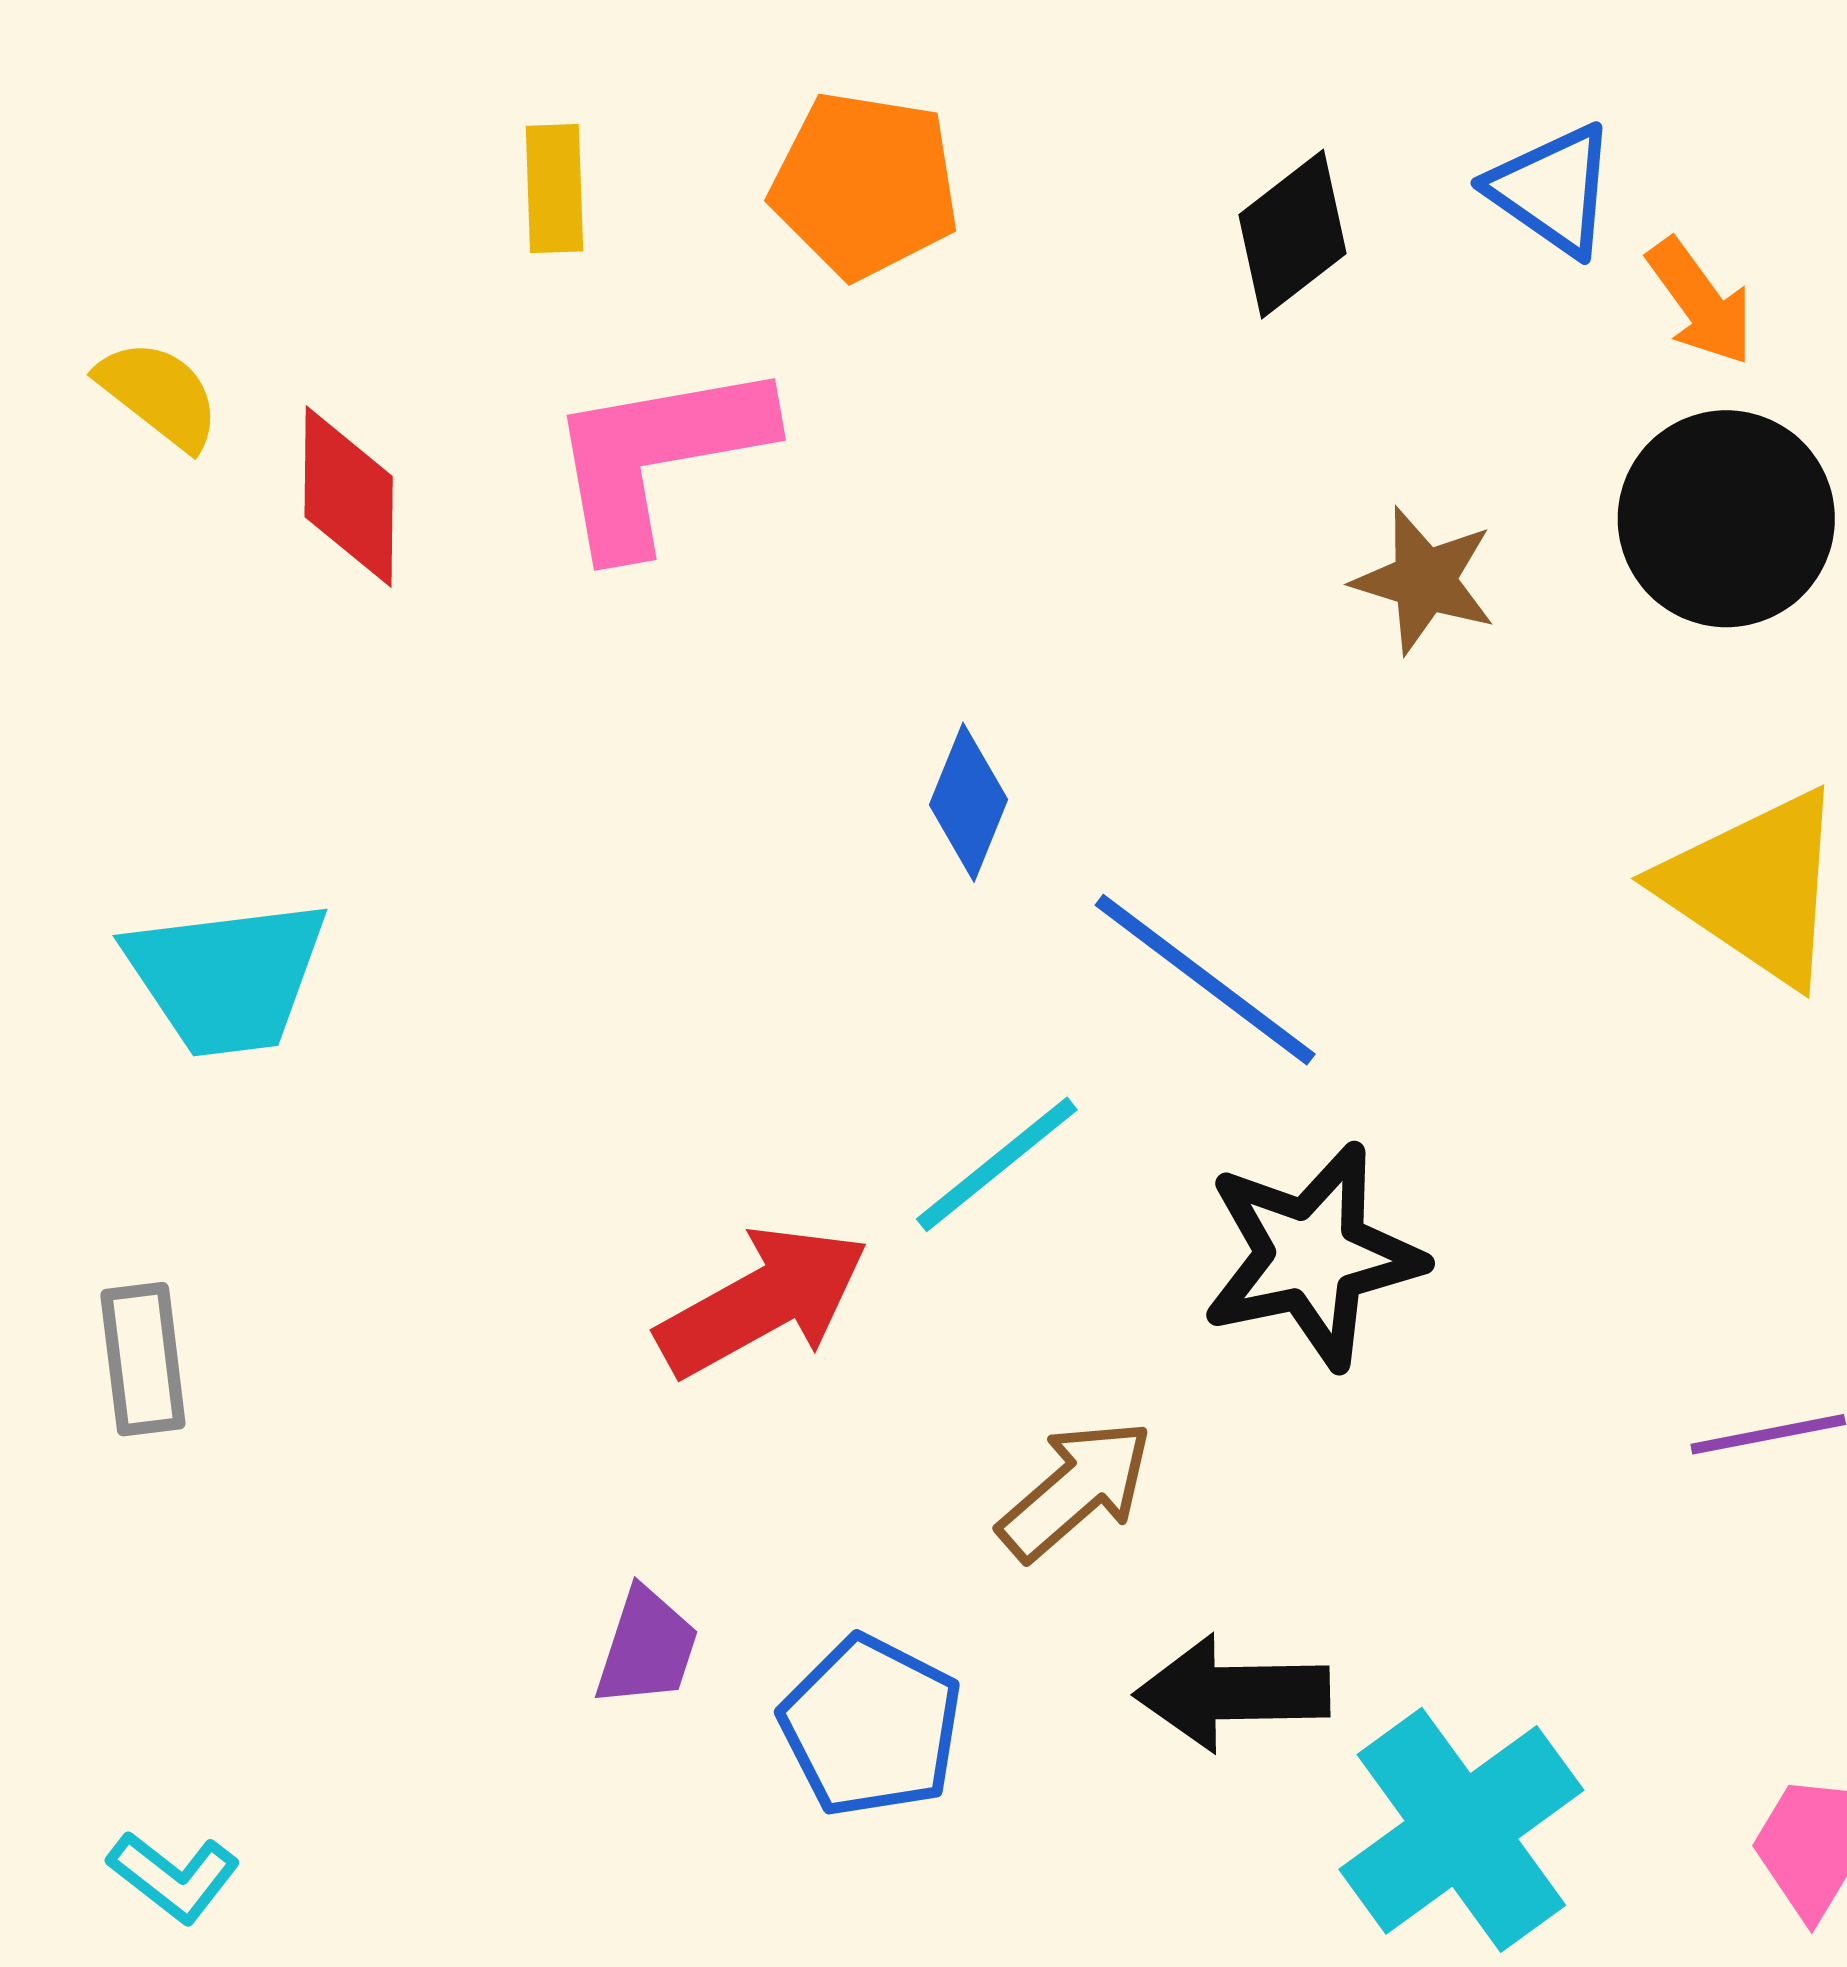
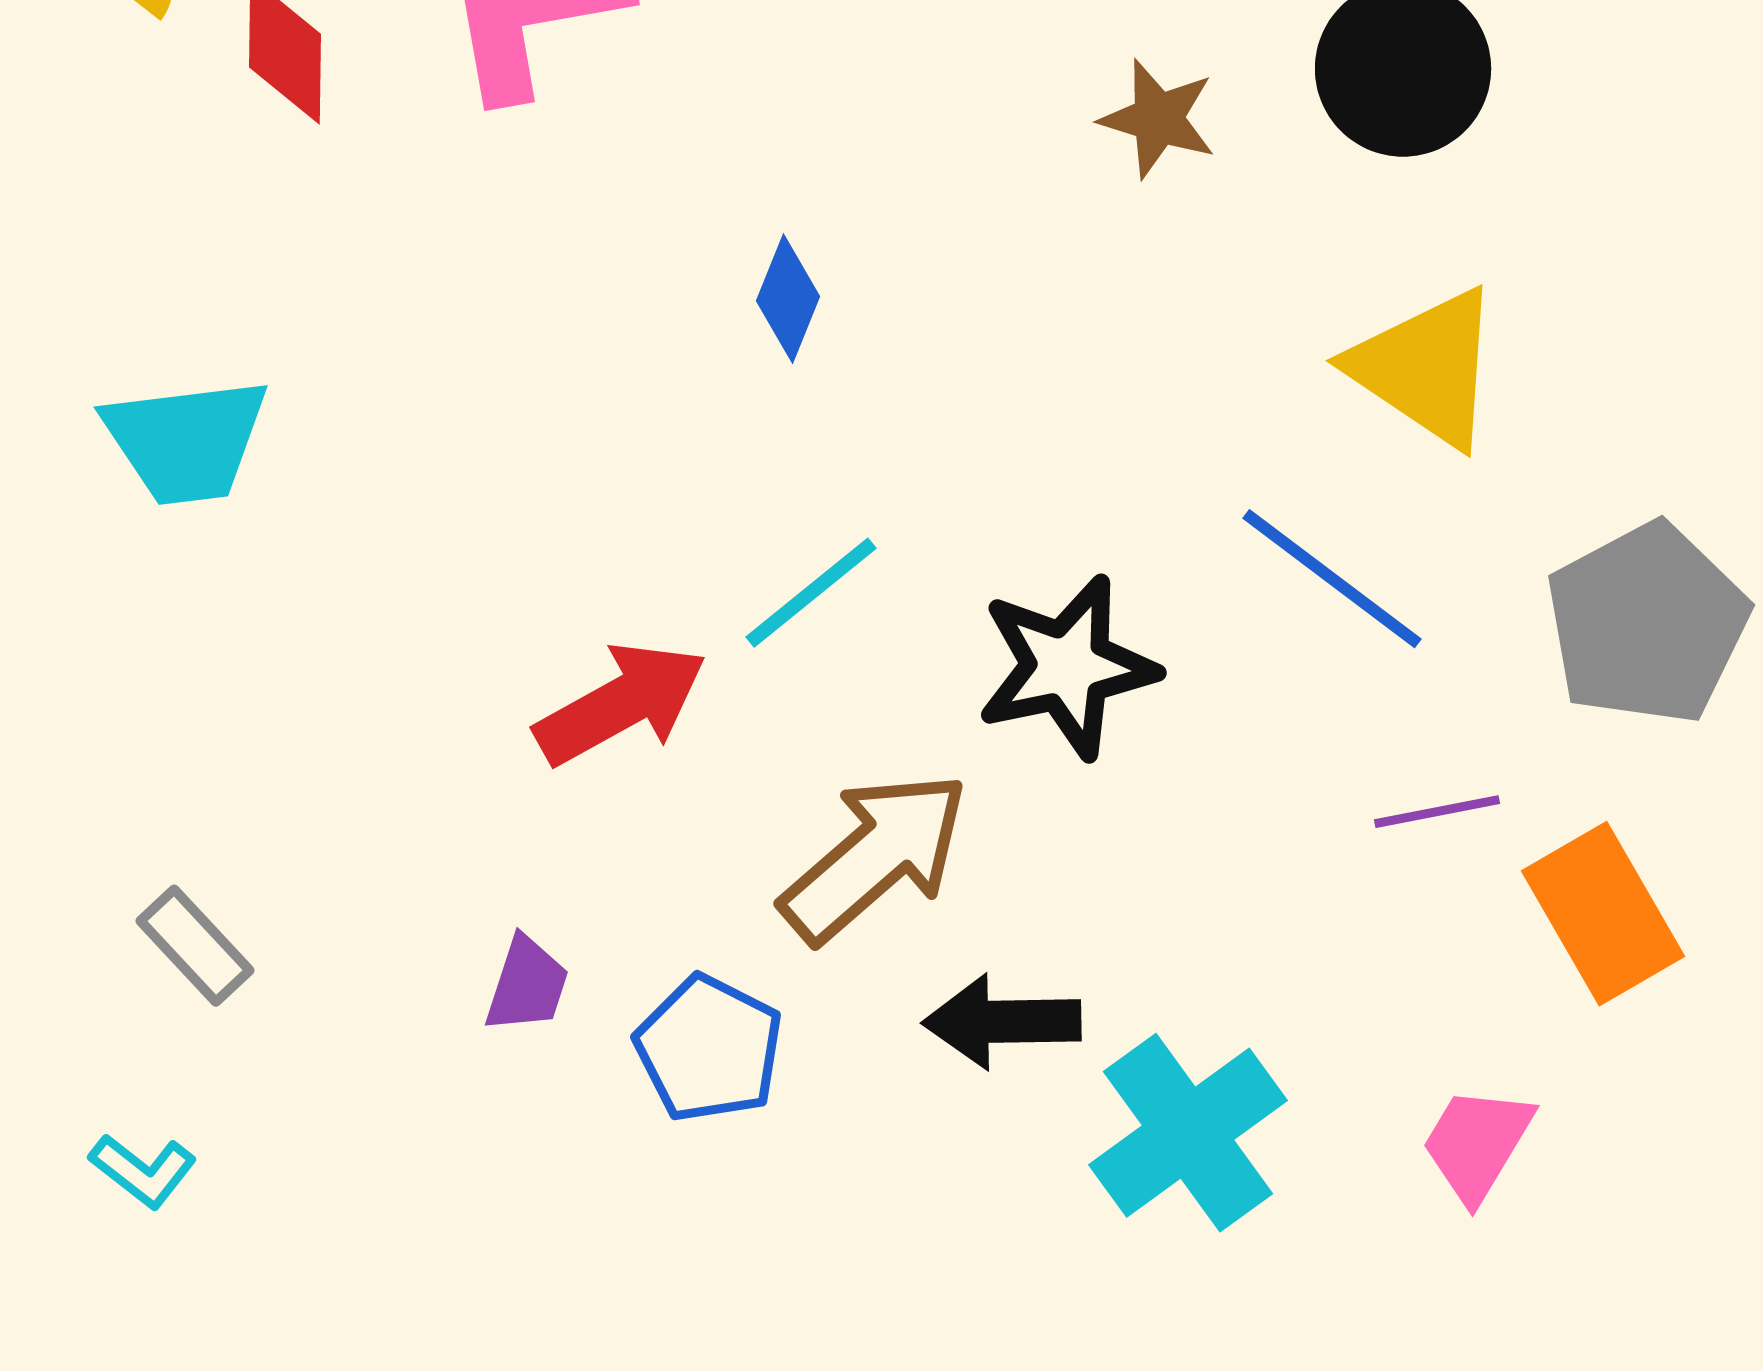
blue line: (1205, 980) -> (1332, 579), moved
gray rectangle: (143, 1359) -> (195, 946), moved, turned -36
brown arrow: (1076, 1490) -> (875, 857), size x1.5

